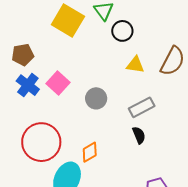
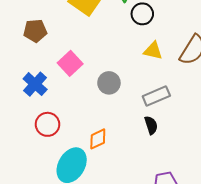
blue cross: (28, 85) -> (35, 84), moved
red circle: (41, 142) -> (47, 124), size x0.6

